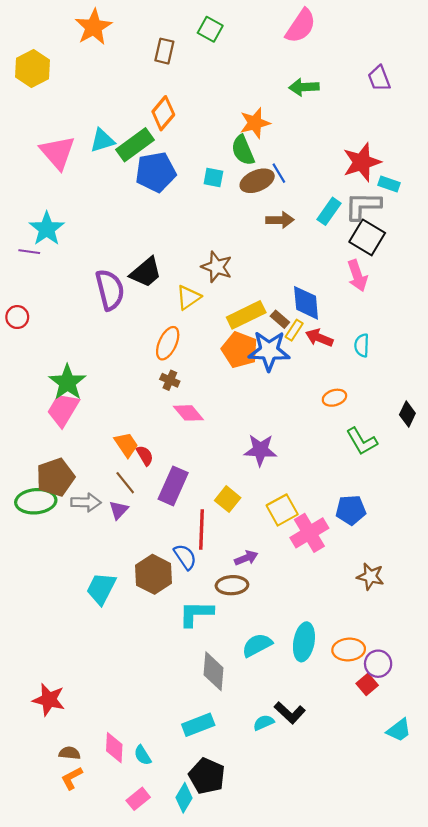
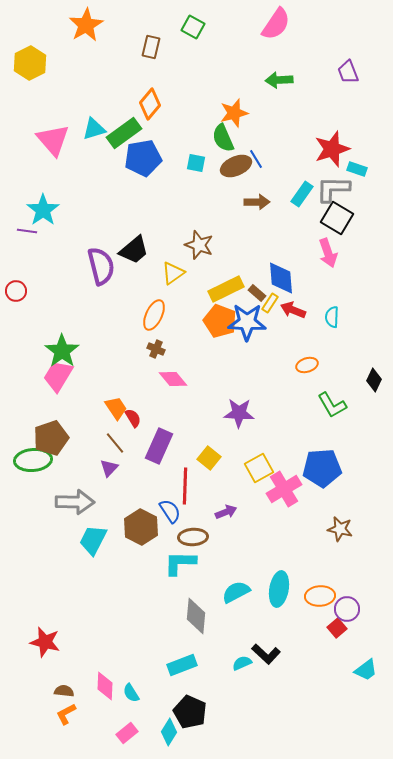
gray arrow: (86, 502) -> (75, 502), moved, size x1.4
blue pentagon: (351, 510) -> (322, 468), size x1.4
brown ellipse: (232, 585) -> (193, 537), moved

